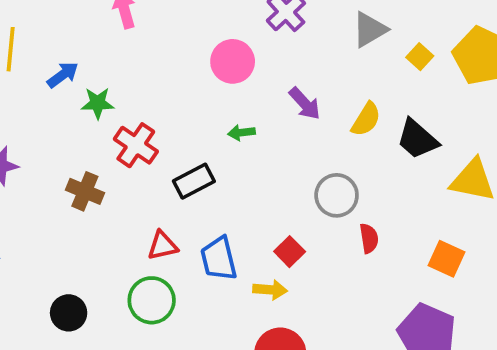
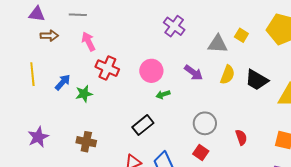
gray triangle: (370, 30) -> (218, 44), moved, turned 45
yellow square: (420, 57) -> (241, 35), moved
pink circle: (233, 61) -> (151, 71), moved
red cross: (136, 145) -> (107, 68), moved
gray circle: (337, 195) -> (205, 123), moved

